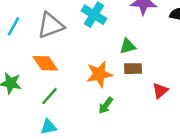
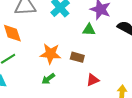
green triangle: (128, 46) -> (89, 30), moved

